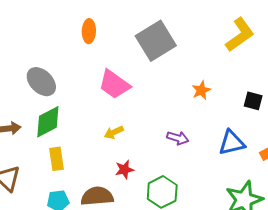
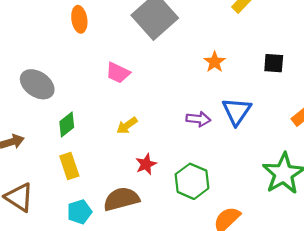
pink trapezoid: (114, 84) -> (118, 73), size x0.7
green diamond: (48, 122) -> (67, 125), moved, size x0.7
blue triangle: (232, 143) -> (237, 111), moved, turned -32

